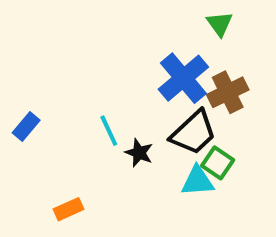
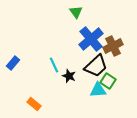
green triangle: (220, 24) -> (76, 12), moved
orange rectangle: (68, 209) -> (34, 104), turned 64

